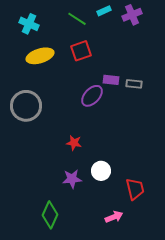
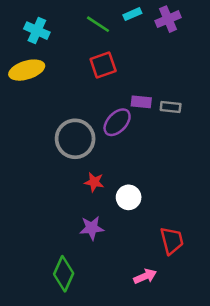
yellow ellipse: (40, 56) -> (27, 70), moved
gray circle: (26, 106) -> (75, 139), moved
white circle: (101, 171) -> (129, 197), moved

